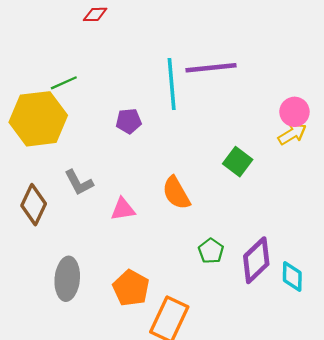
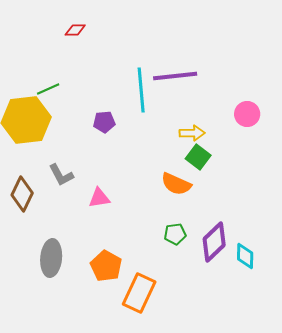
yellow arrow: (292, 134) -> (192, 133), moved, turned 30
orange semicircle: (176, 193) -> (176, 184), moved, turned -36
green pentagon: (211, 251) -> (175, 234), turned 30

